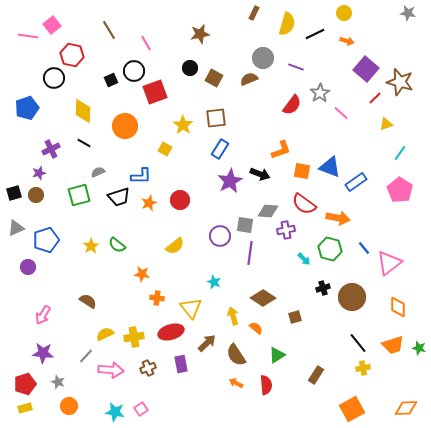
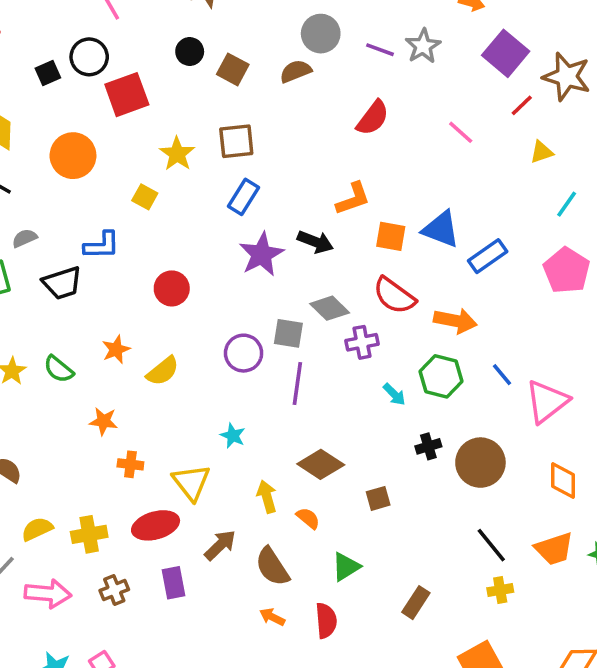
gray star: (320, 93) -> (423, 46), moved
orange star: (149, 203) -> (116, 349), moved
gray diamond: (268, 211) -> (330, 308), turned 40

